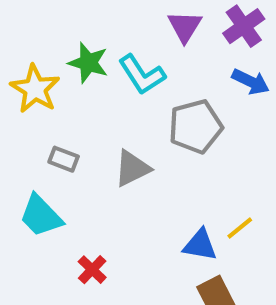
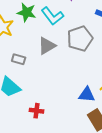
gray triangle: (132, 168) -> (47, 46), moved
red cross: (92, 270) -> (36, 111), turned -32

